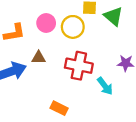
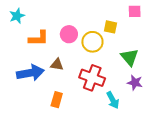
green triangle: (113, 16) -> (130, 57), moved
orange rectangle: (59, 108) -> (57, 100), moved, turned 70

